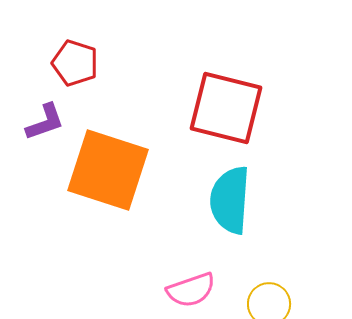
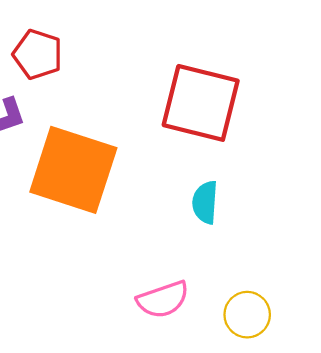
cyan semicircle: (230, 200) -> (205, 202), size x0.6

